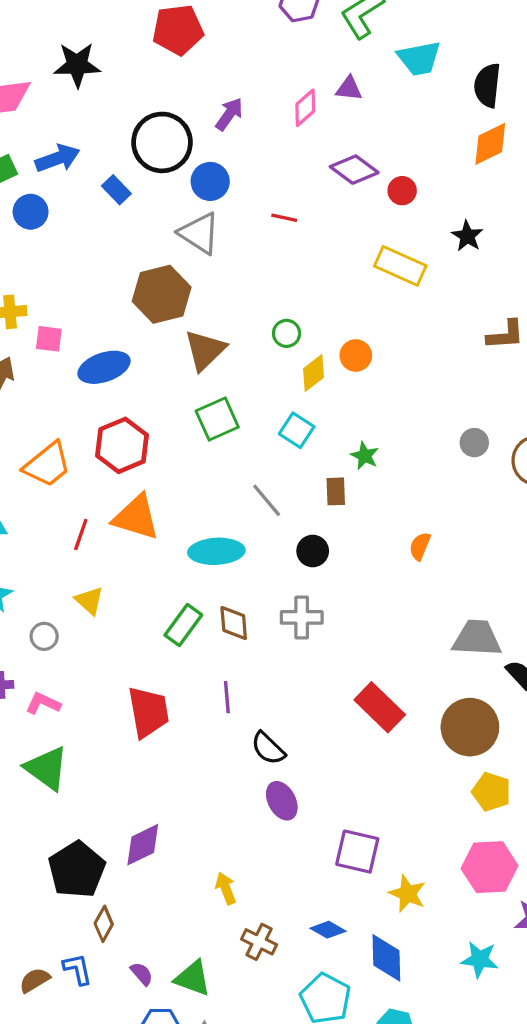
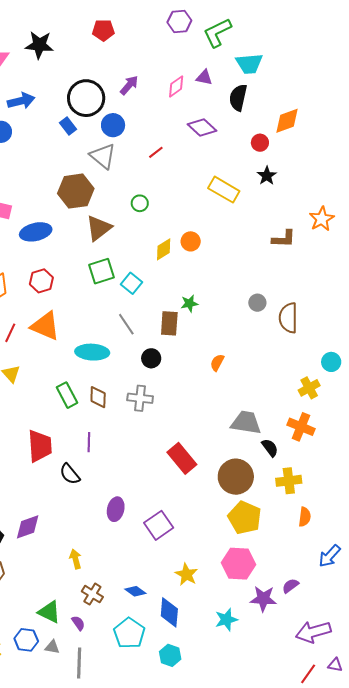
red pentagon: (178, 30) -> (103, 30), size x0.7
black semicircle: (487, 85) -> (238, 98), moved
blue rectangle: (116, 190) -> (68, 126), moved
red circle: (402, 191) -> (260, 143), moved
red line: (284, 218) -> (156, 152), turned -56
green circle: (287, 333) -> (140, 203), moved
cyan square: (297, 430) -> (131, 283), moved
red hexagon: (122, 445) -> (41, 281), size x0.7
green star: (365, 456) -> (189, 303), turned 30
brown rectangle: (336, 491) -> (169, 323), size x1.4
green rectangle: (183, 625) -> (67, 395), turned -70
black semicircle: (268, 748) -> (70, 474), moved
yellow pentagon: (491, 792) -> (245, 518), size x1.4
purple ellipse: (282, 801) -> (116, 509), turned 35
purple square: (357, 852) -> (159, 525), moved, turned 36
cyan star: (480, 959) -> (226, 620), turned -30
purple semicircle: (142, 974) -> (78, 623), moved

